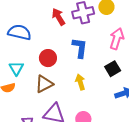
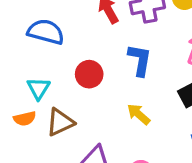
yellow arrow: (80, 82) -> (139, 114), turned -35
brown triangle: (44, 84) -> (60, 122), moved

